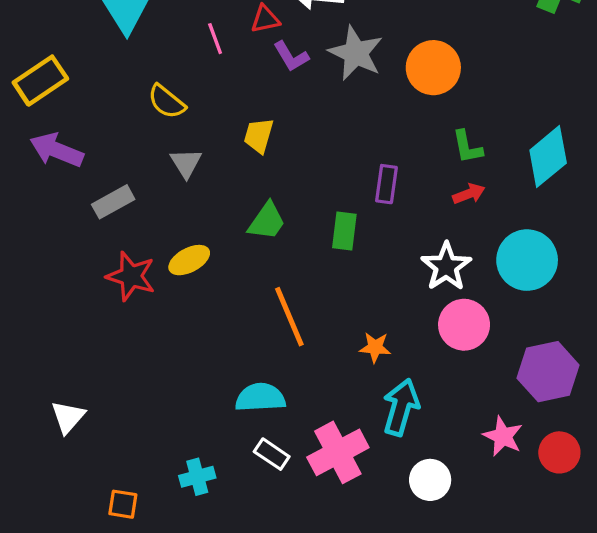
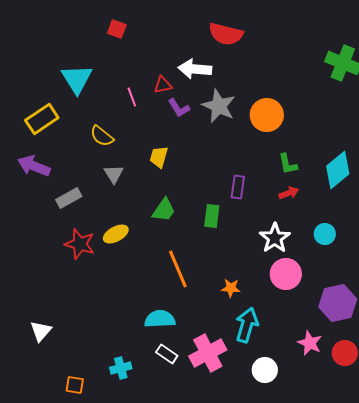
yellow rectangle: (40, 81) -> (42, 119), moved
cyan circle: (527, 260) -> (325, 234), size x0.6

